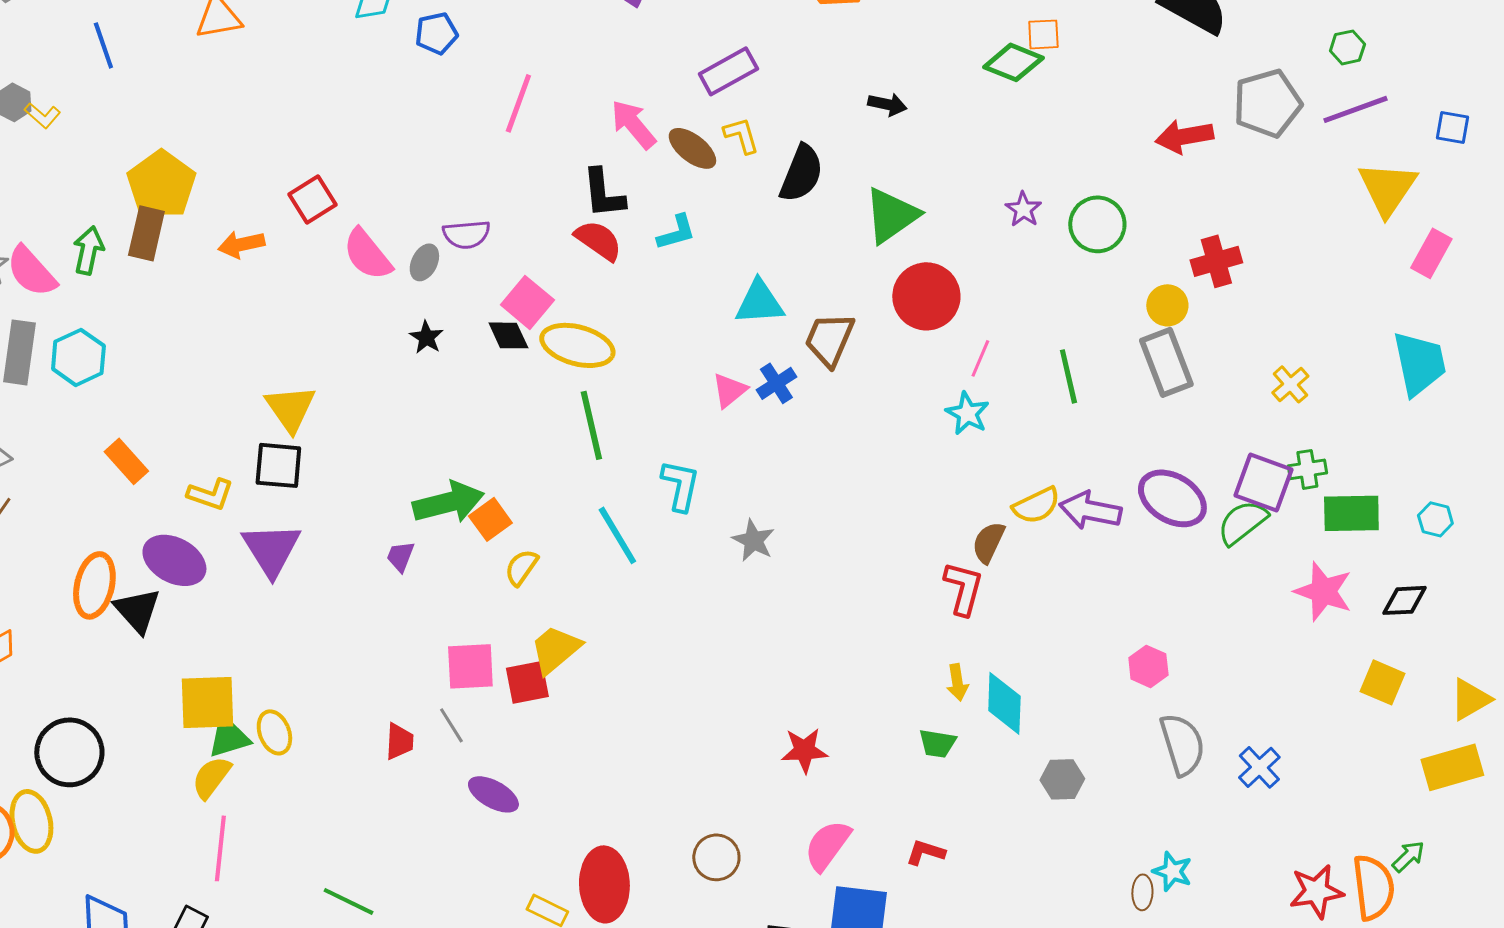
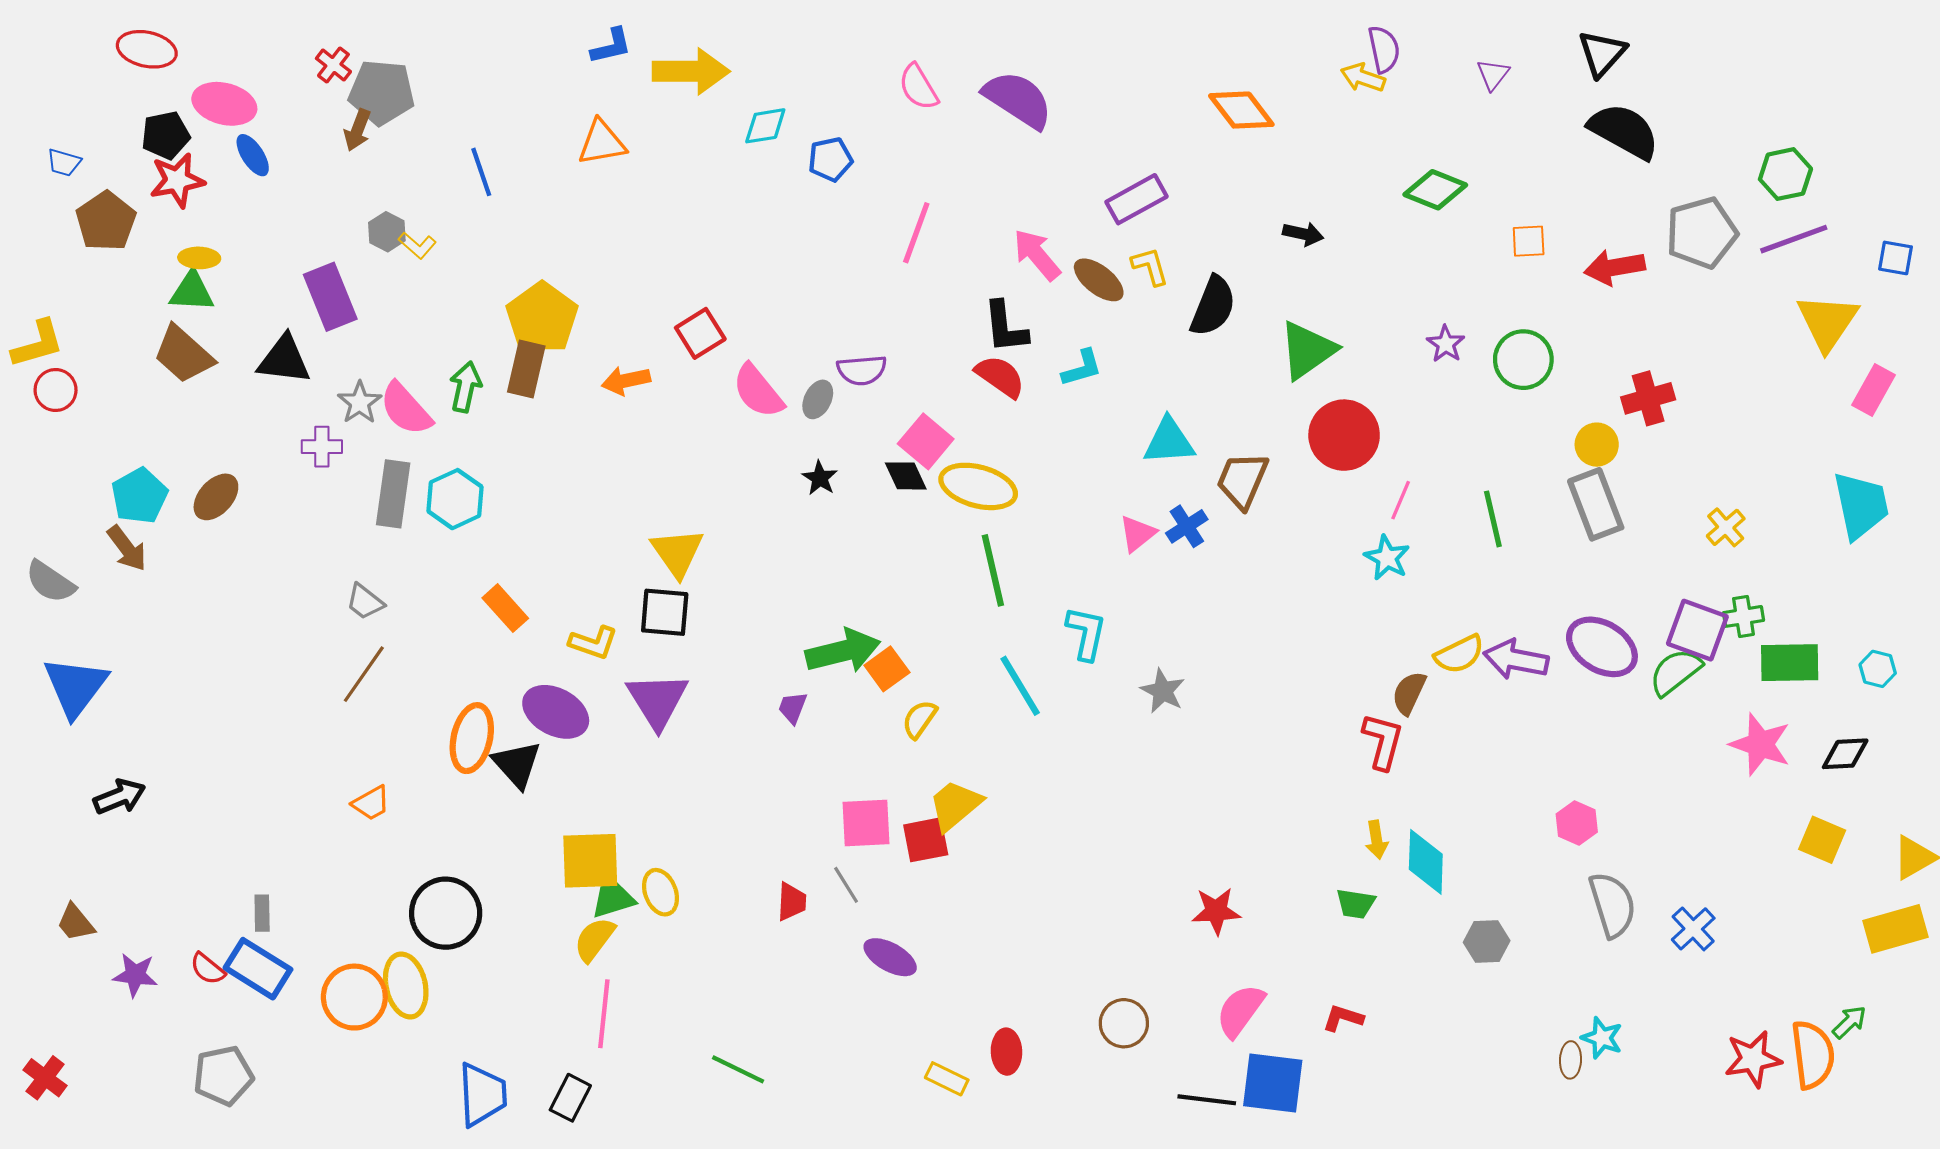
orange square: (1043, 34) -> (1529, 241), moved
green hexagon: (1347, 47) -> (1785, 174), size x1.4
red ellipse: (604, 884) -> (1006, 1052), size x0.6

